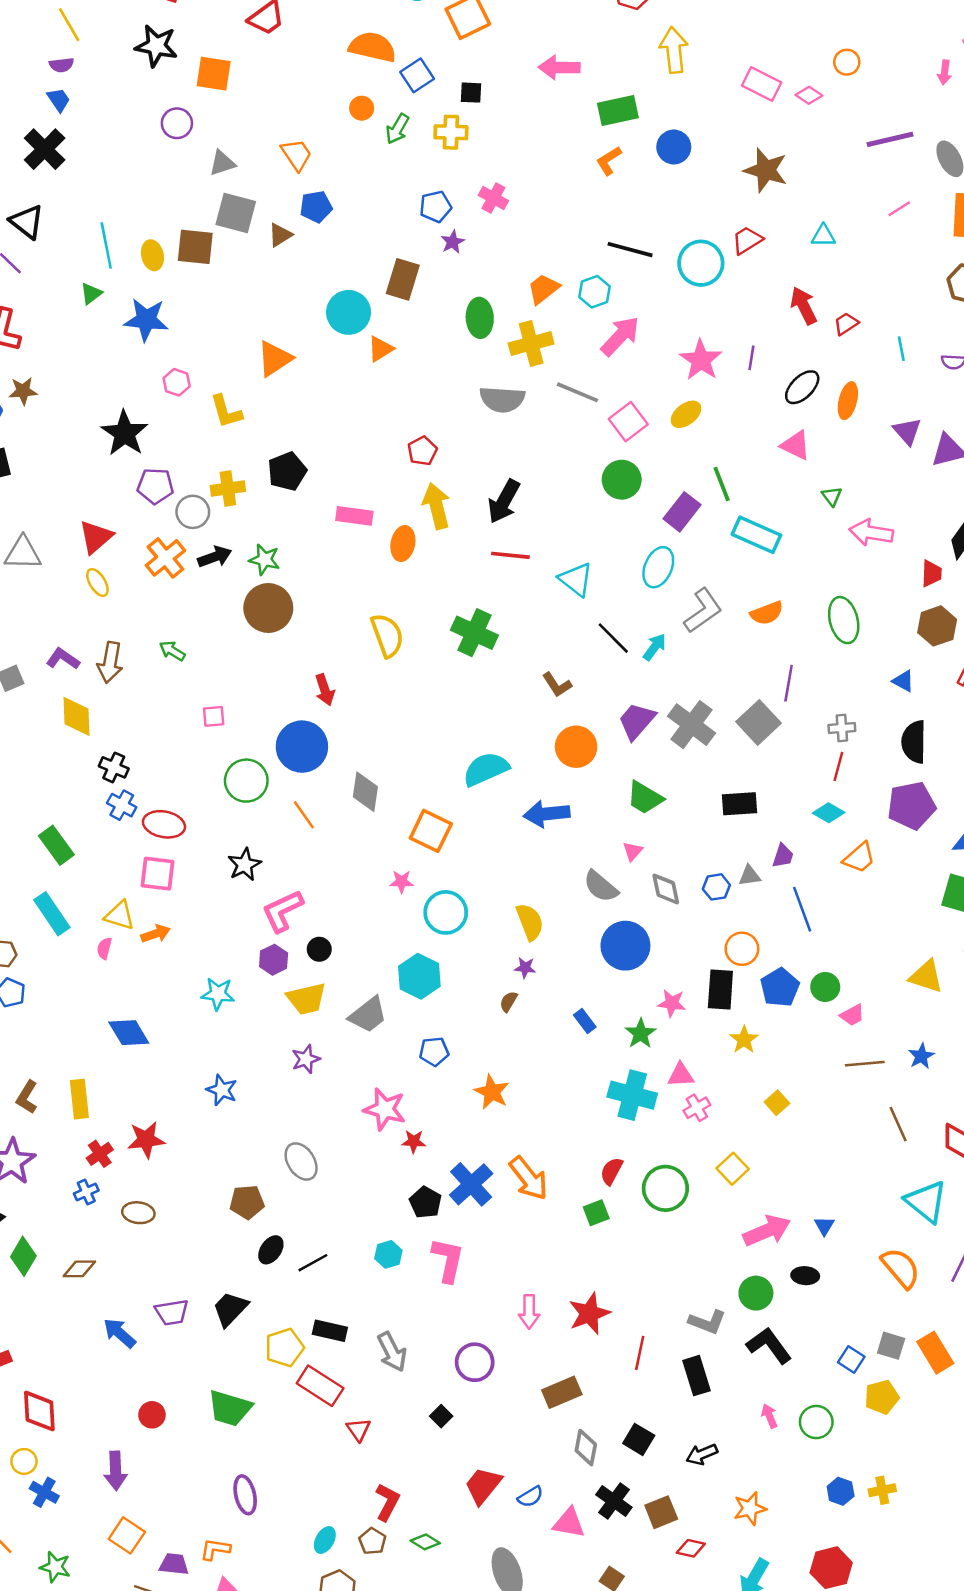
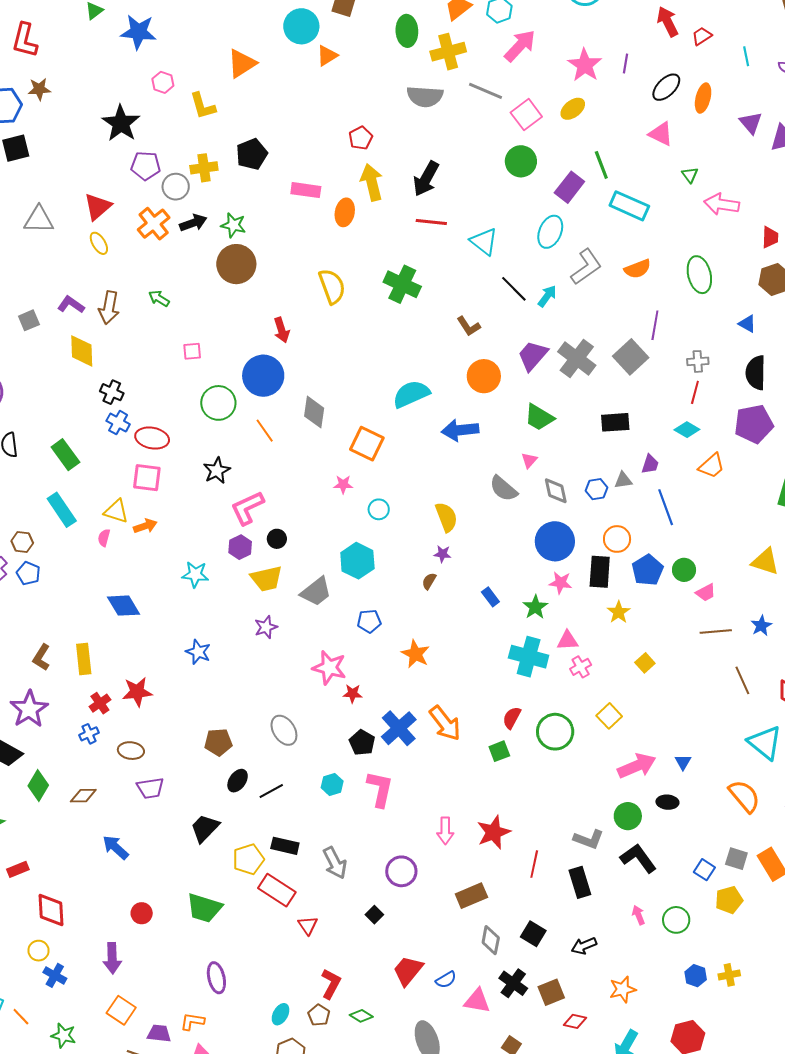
cyan circle: (446, 912) -> (379, 509), size x0.6
blue circle: (625, 946) -> (555, 541), moved
gray ellipse: (301, 1161) -> (284, 730), moved
purple trapezoid: (172, 1312) -> (150, 788), moved

